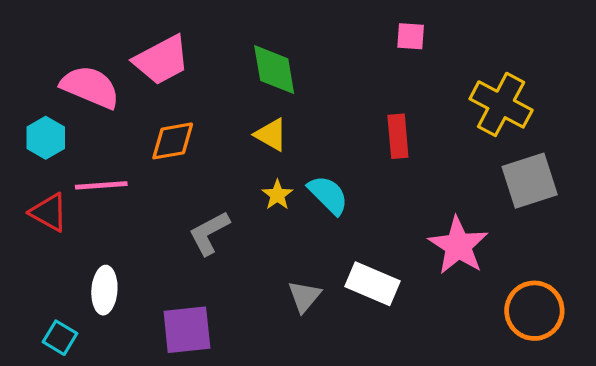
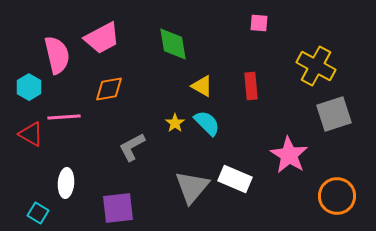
pink semicircle: (90, 87) -> (57, 55), turned 54
yellow triangle: (271, 135) -> (202, 86), moved
gray triangle: (304, 296) -> (192, 187), size x1.6

